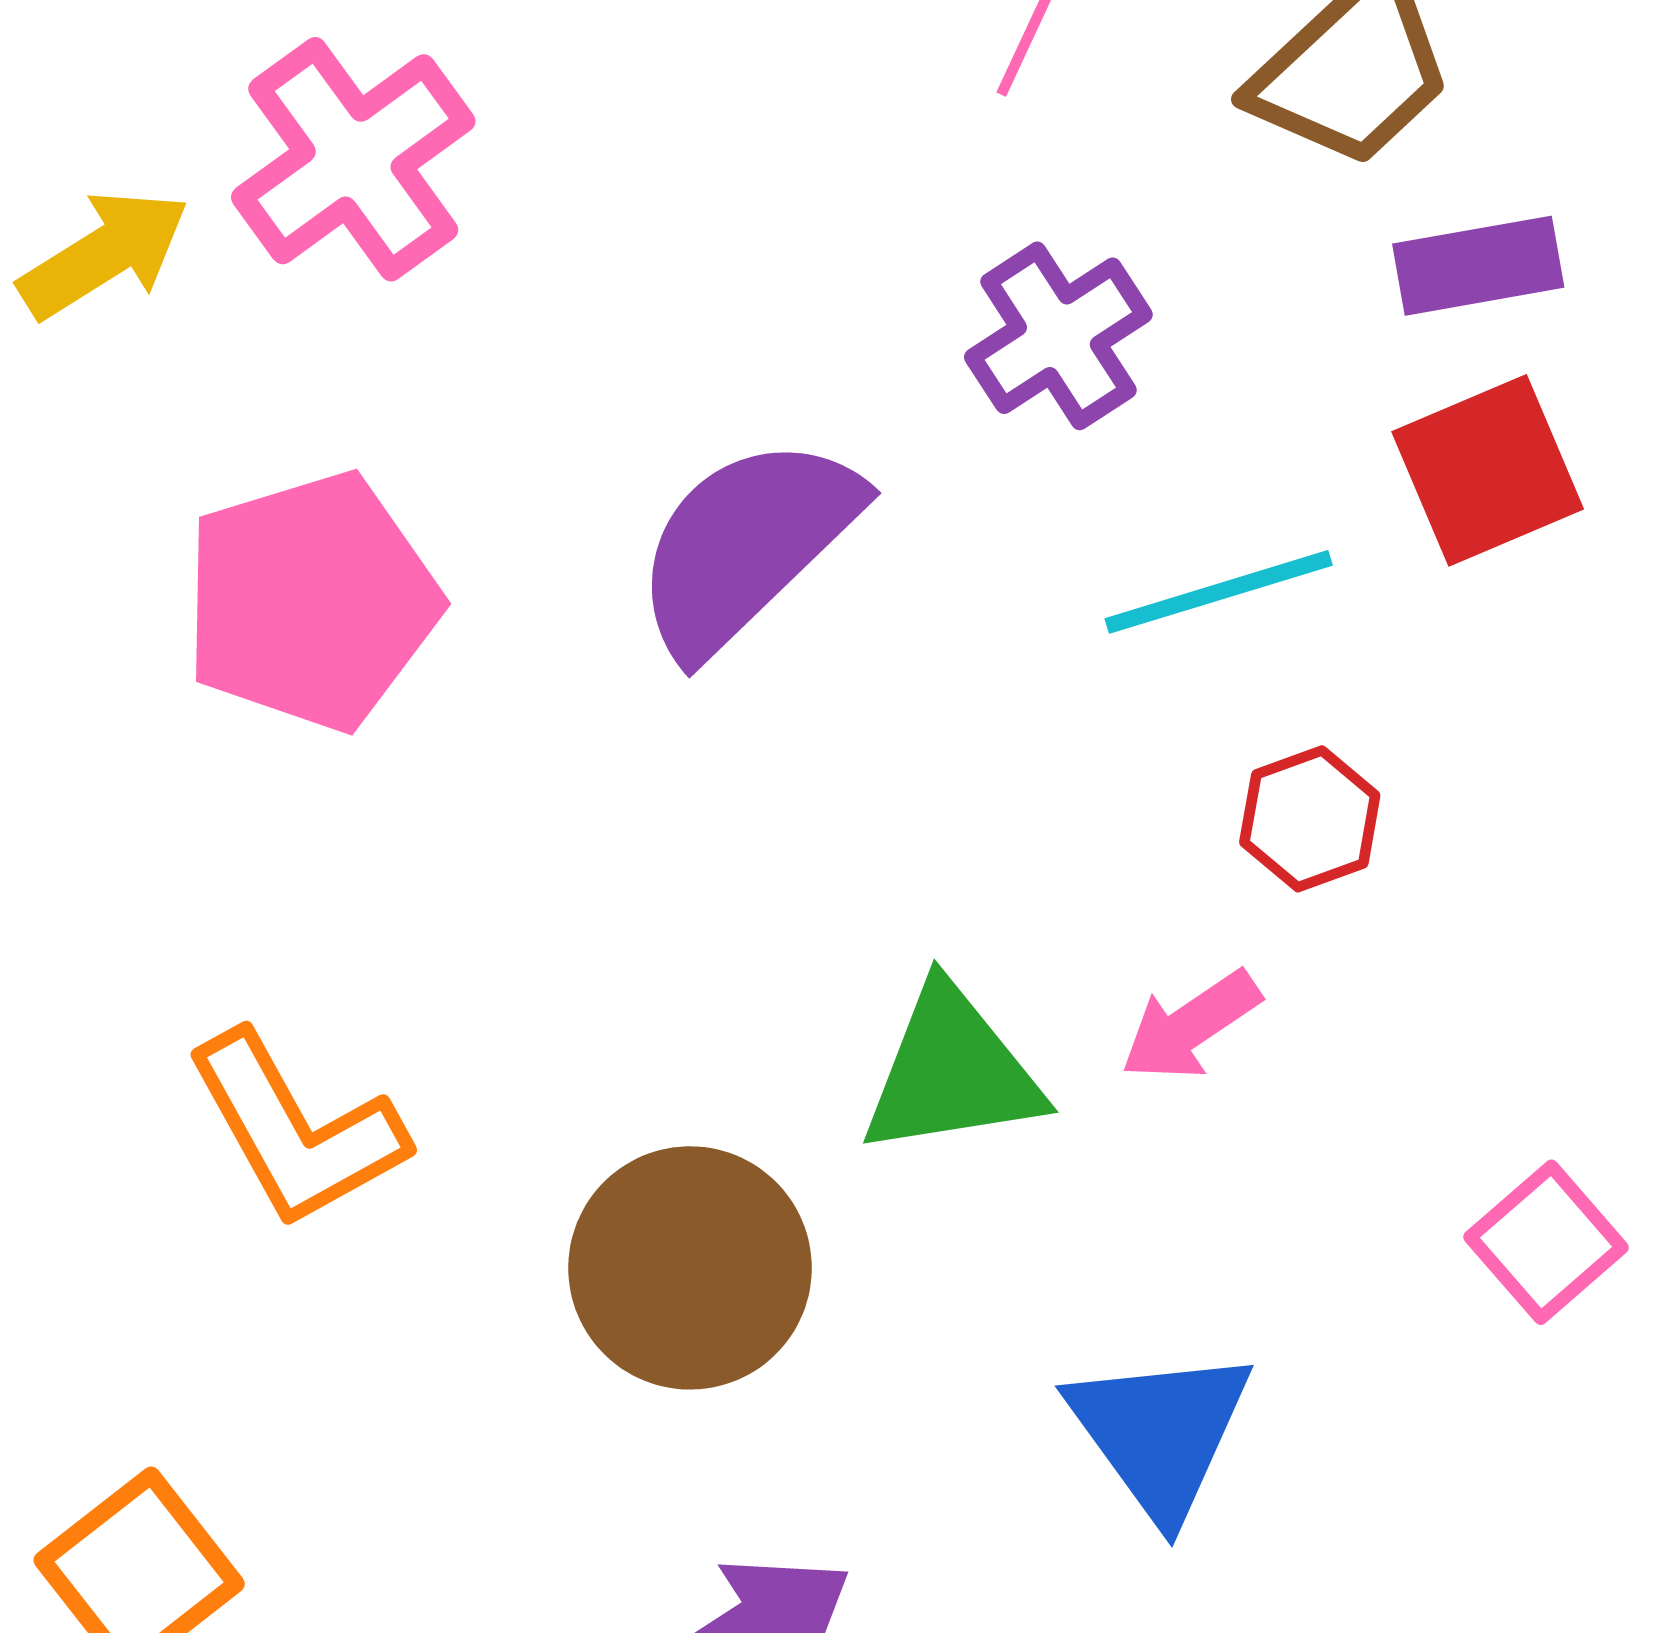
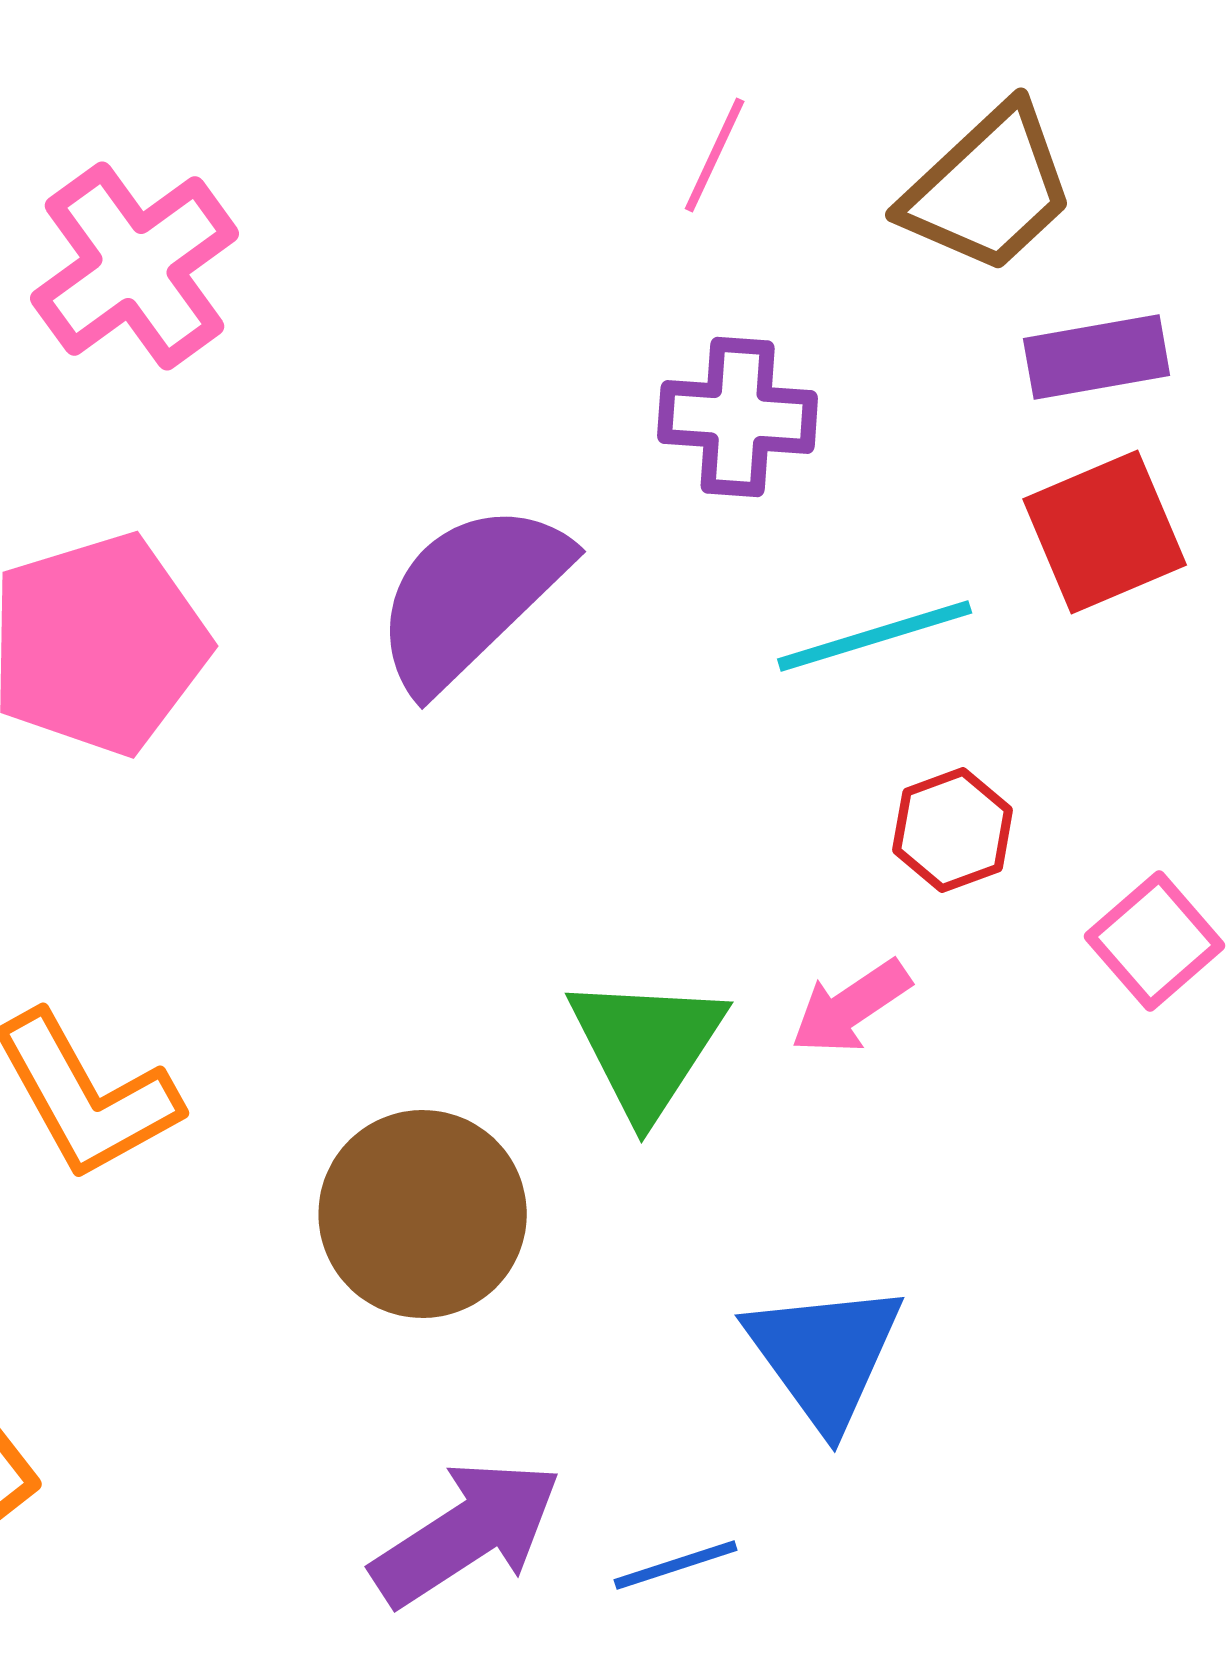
purple cross: (1058, 336) -> (738, 417), turned 37
green triangle: (952, 1071) -> (647, 1046), turned -48
pink square: (1546, 1242) -> (1155, 941), moved

